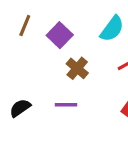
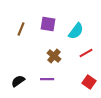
purple square: (60, 35) -> (48, 24), moved, turned -35

